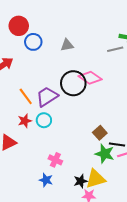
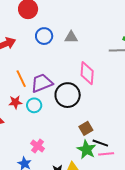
blue circle: (33, 42) -> (44, 36), moved
pink diamond: (90, 78) -> (87, 73), turned 50
black circle: (73, 83) -> (68, 95), moved

